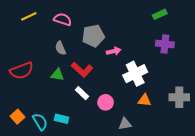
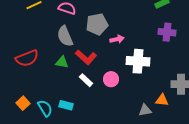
gray semicircle: (60, 48) -> (65, 36), size x1.5
white cross: (135, 74) -> (138, 61), turned 30
orange triangle: (144, 100) -> (162, 100), moved
pink circle: (106, 102) -> (111, 79), moved
gray triangle: (125, 124) -> (145, 110), moved

